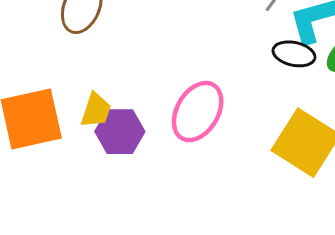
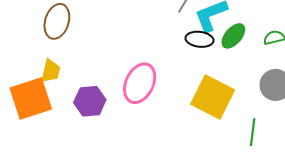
yellow trapezoid: (96, 110) -> (51, 71), moved

